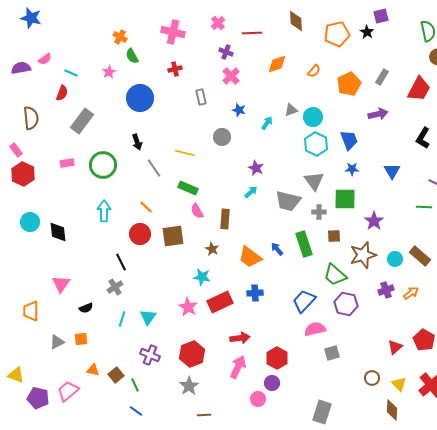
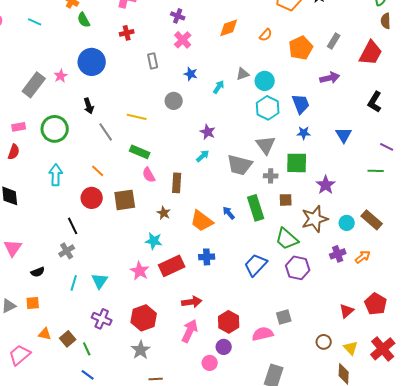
pink star: (109, 72) -> (61, 76), moved
cyan line: (71, 73) -> (35, 22), moved
red semicircle: (62, 93) -> (14, 152), moved
pink semicircle: (315, 329) -> (263, 334), moved

